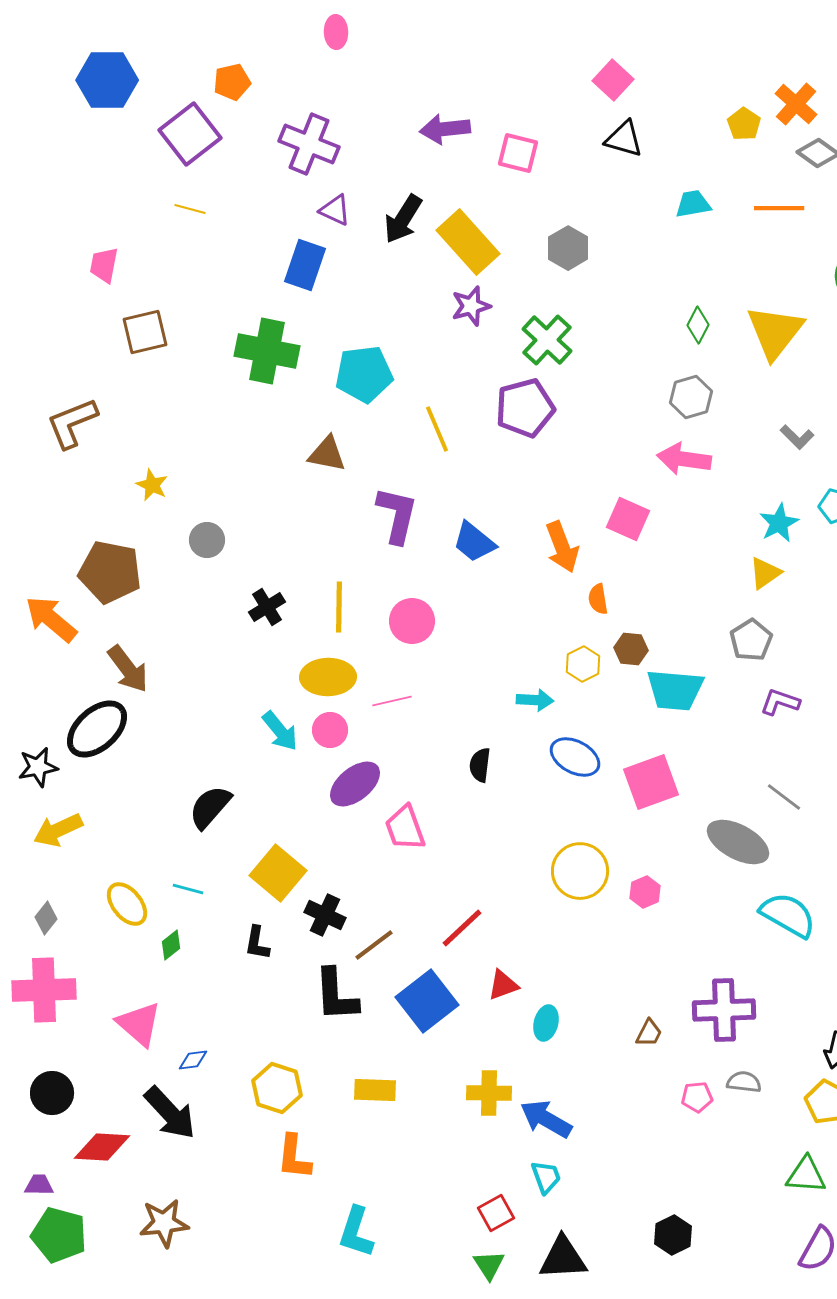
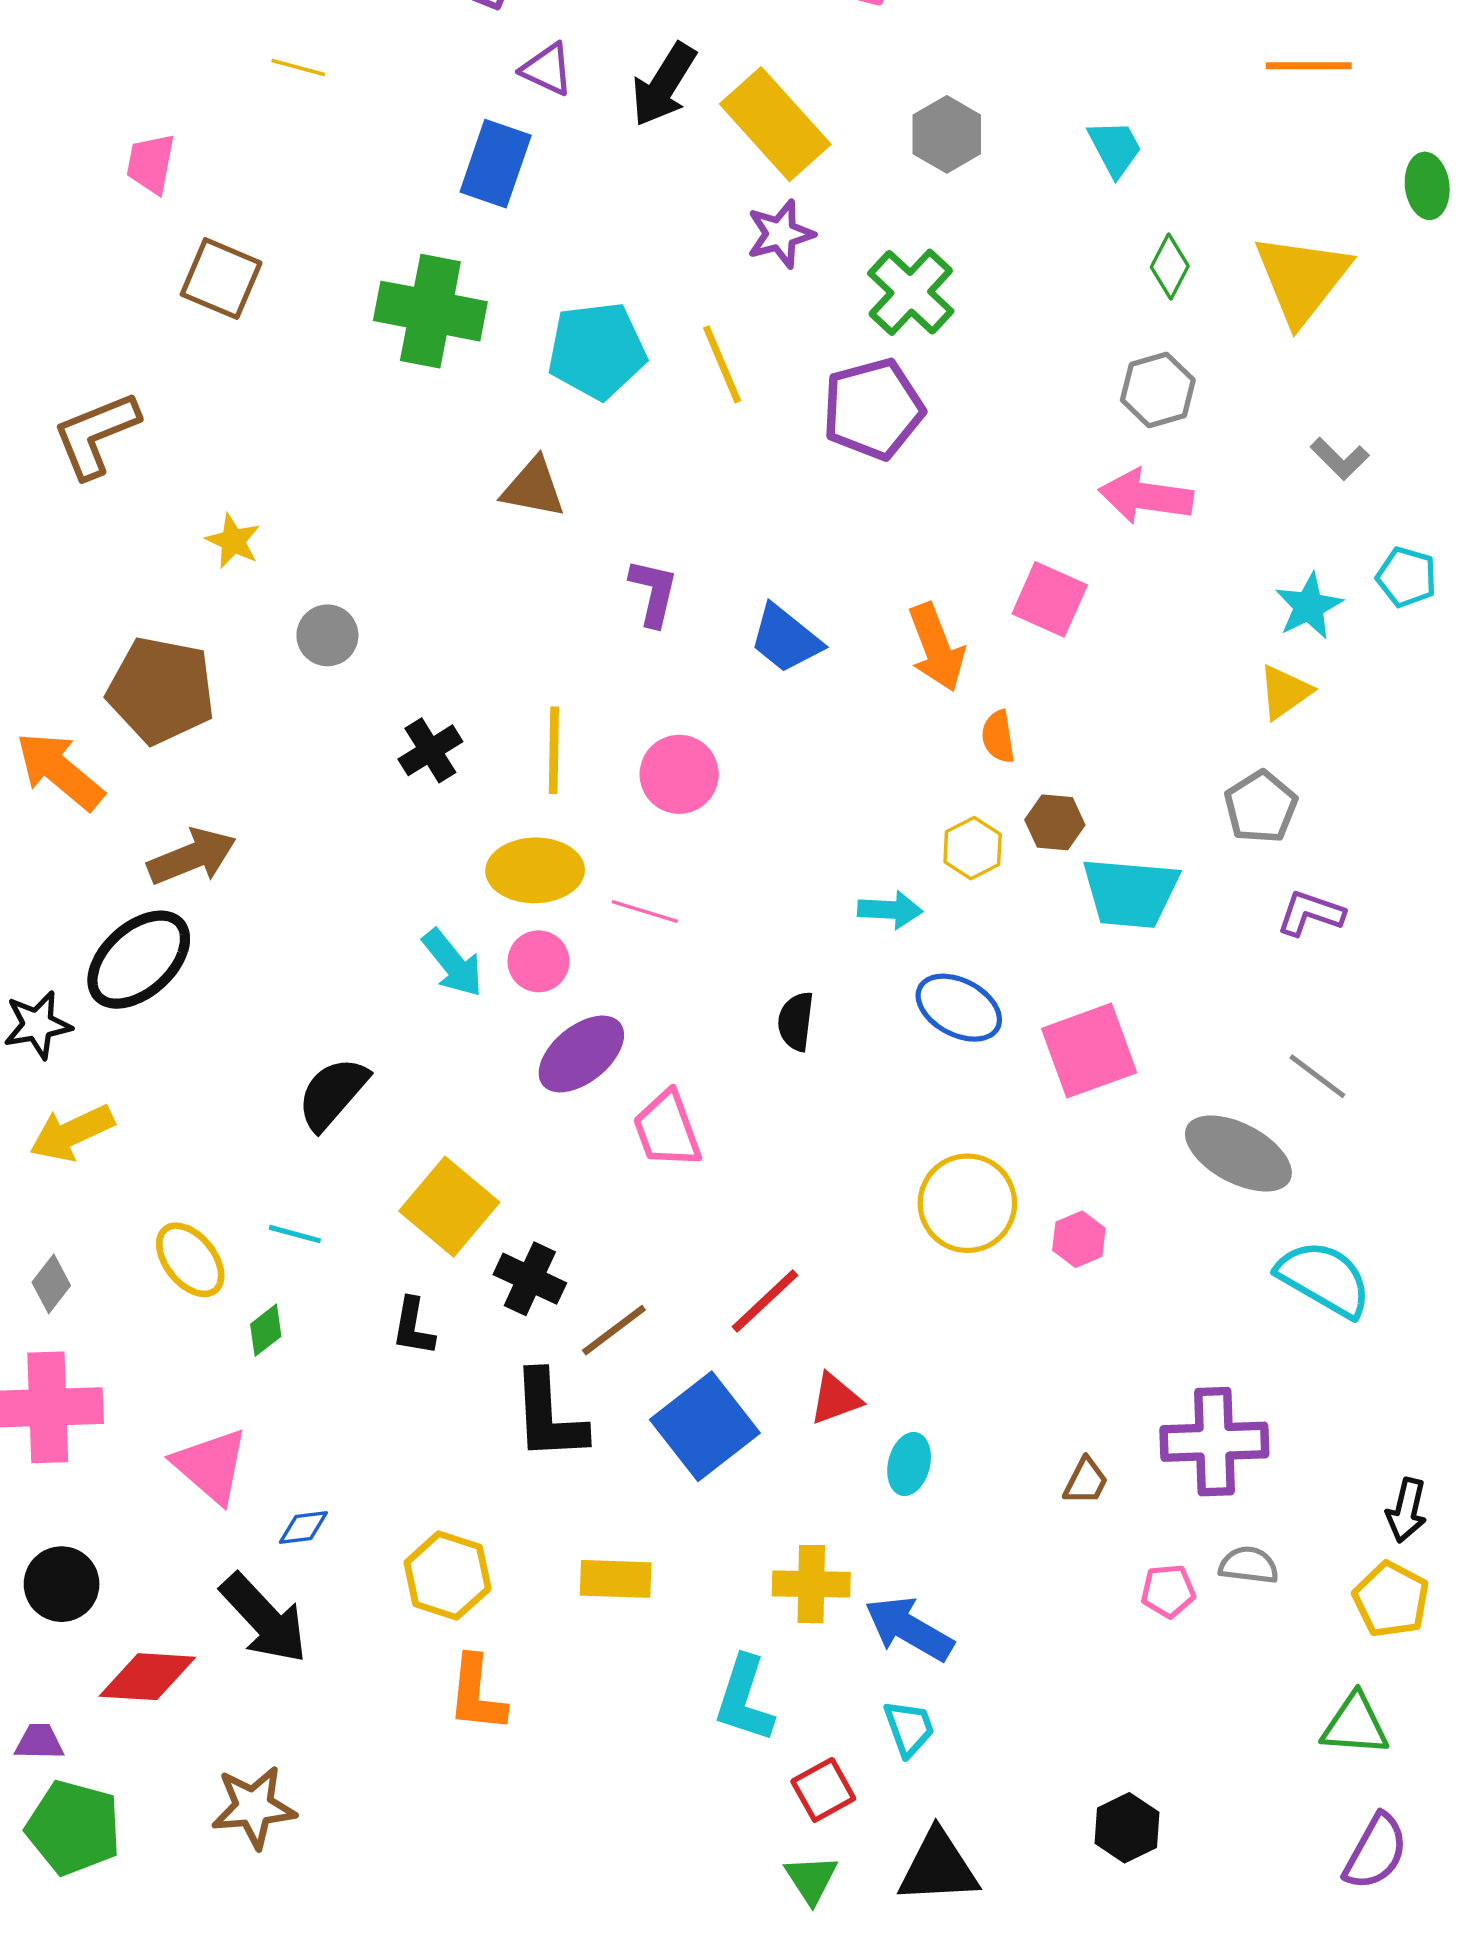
cyan trapezoid: (693, 204) -> (1115, 148), moved, turned 72
brown square: (145, 332) -> (221, 279), turned 36
yellow line: (437, 429) -> (722, 364), moved
purple L-shape: (397, 515) -> (653, 592), size x0.7
brown arrow: (128, 669) -> (192, 857), turned -75
pink line: (392, 701) -> (645, 912), turned 30
cyan L-shape: (356, 1232) -> (744, 1699), moved

